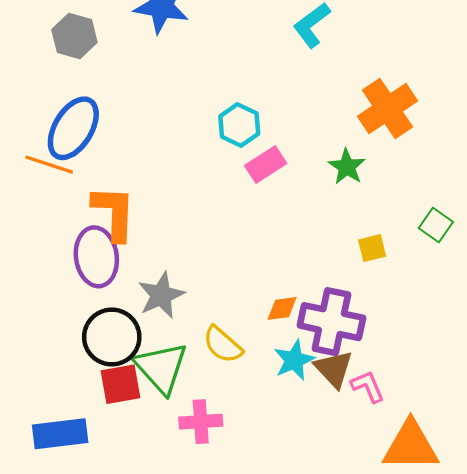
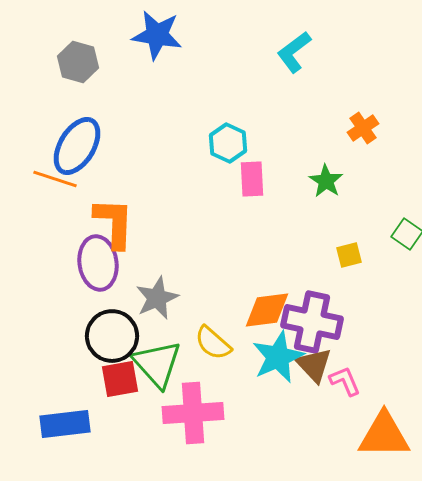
orange cross: (387, 109) -> (363, 128), size x0.6
pink rectangle: (266, 165) -> (252, 179), turned -60
orange diamond: (282, 308) -> (267, 310), size x1.6
cyan star: (294, 360) -> (278, 357), size x1.4
pink cross: (201, 422) -> (193, 413), size x1.5

